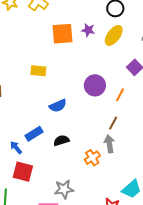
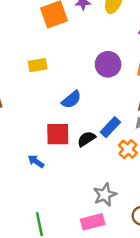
blue rectangle: (34, 134) -> (110, 127), moved
red square: (23, 172) -> (58, 134), moved

